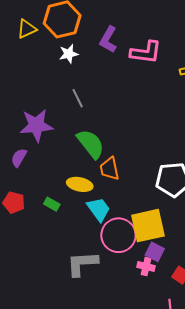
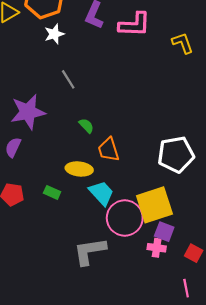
green semicircle: (91, 144) -> (86, 126), size x0.5

